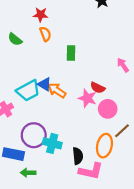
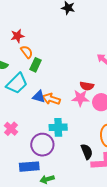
green rectangle: (71, 53) -> (35, 65), moved, turned 40
cyan trapezoid: (28, 91) -> (17, 83), moved
cyan cross: (52, 143) -> (58, 127), moved

